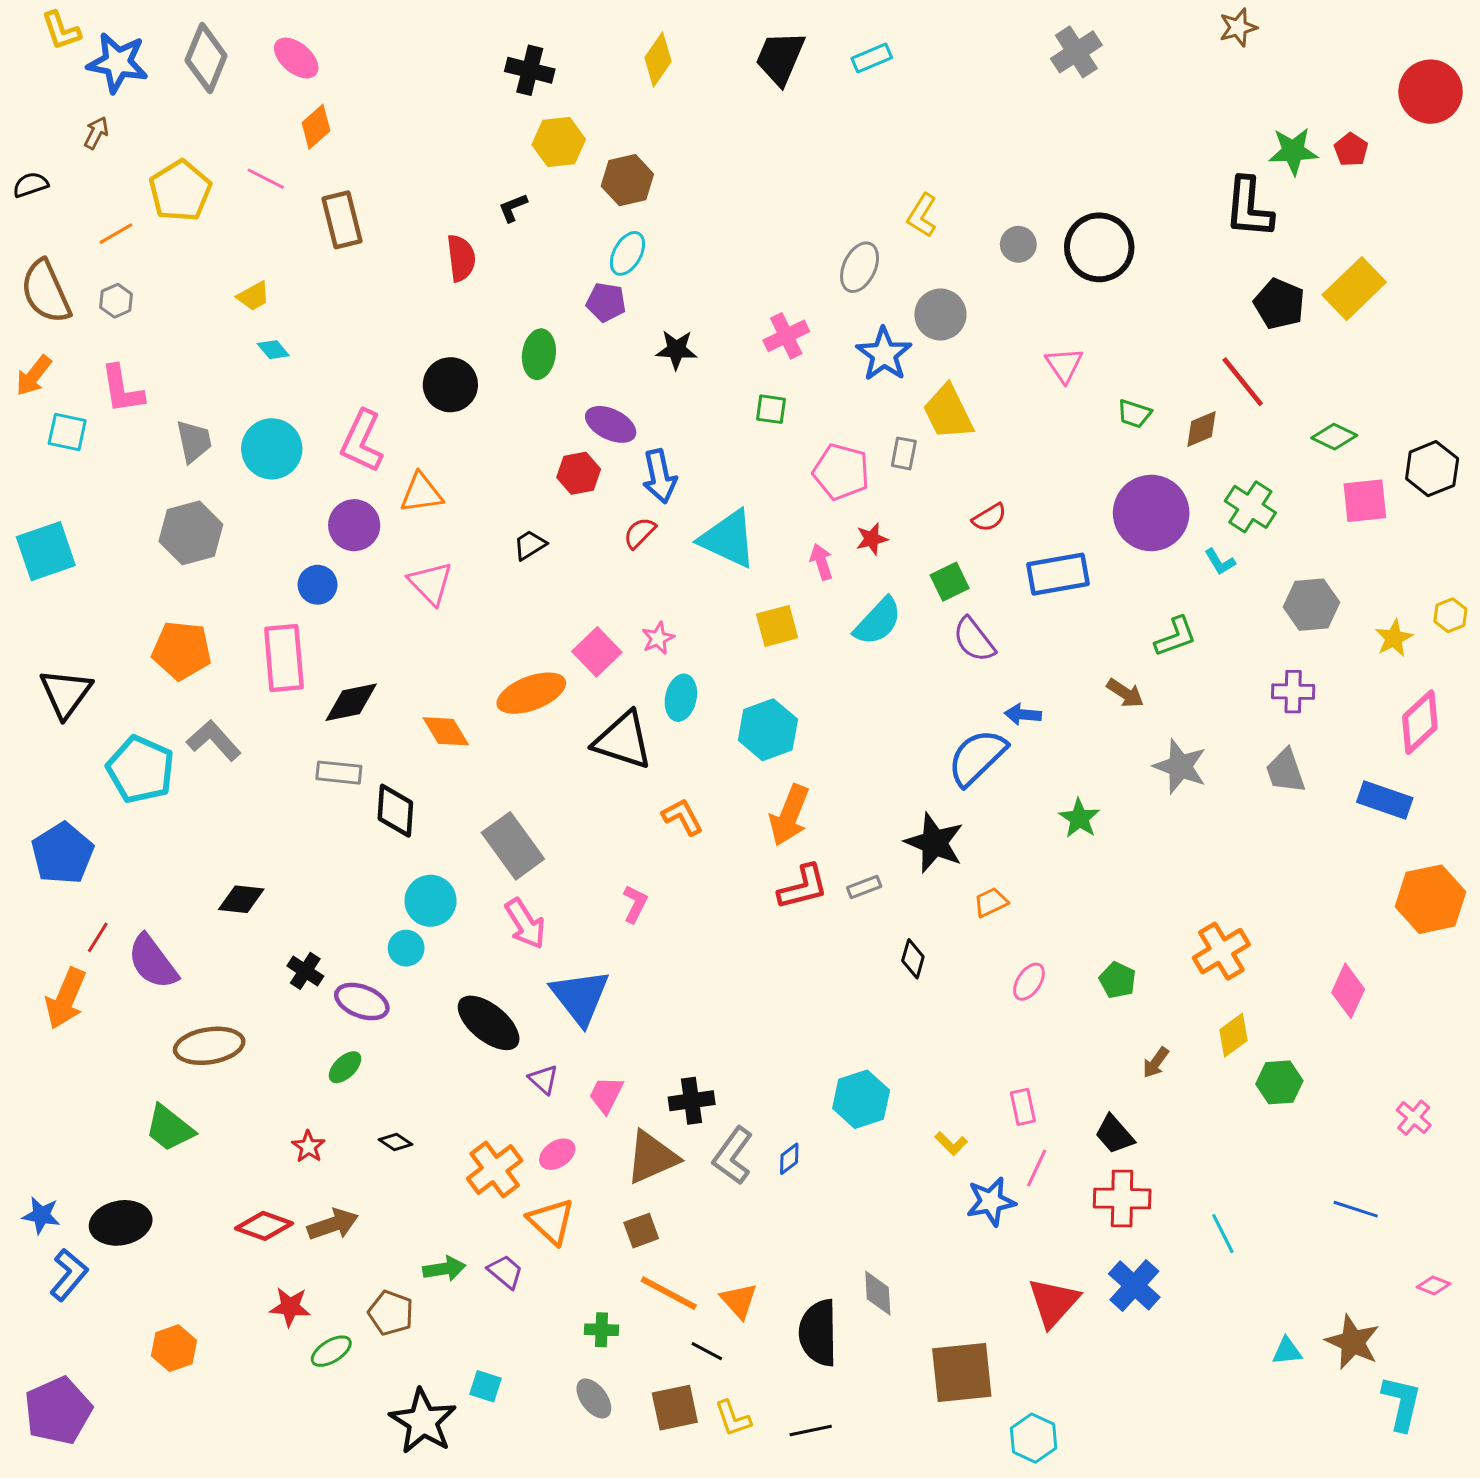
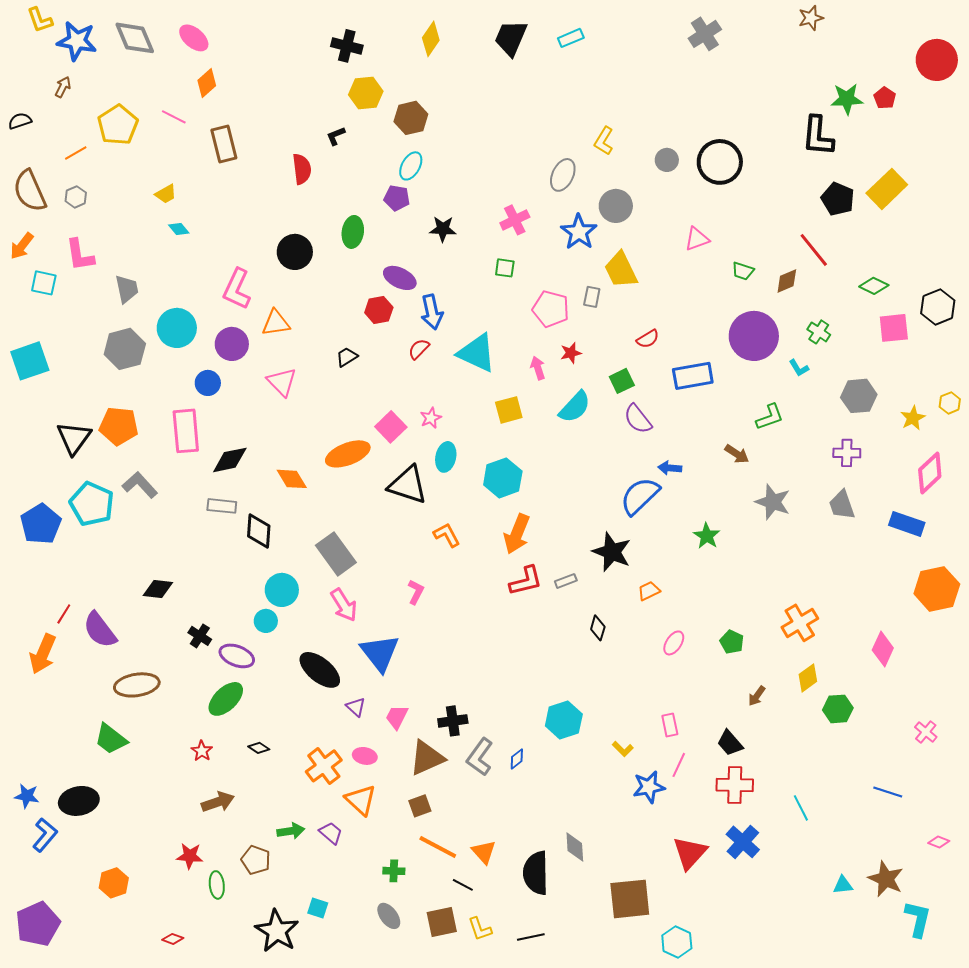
gray diamond: (206, 58) -> (135, 38), turned -45
pink triangle: (1064, 365) -> (697, 239), turned 44
cyan circle: (272, 449) -> (177, 328), moved
green cross: (1250, 507) -> (819, 332), size x0.7
black triangle: (66, 693) -> (74, 438), moved
blue pentagon: (63, 853) -> (41, 524), moved
green ellipse: (345, 1067) -> (226, 699), size x1.6
pink ellipse: (557, 1154) -> (365, 756), turned 45
red diamond: (264, 1226) -> (173, 939), moved, size x0.6
green ellipse: (331, 1351) -> (217, 885), turned -64

